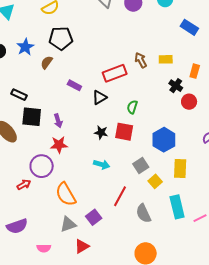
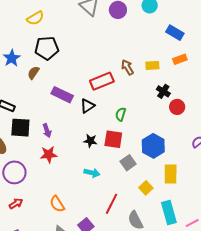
orange rectangle: (195, 71) -> (180, 59), moved, turned 56
purple rectangle: (74, 85) -> (62, 95), size x1.5
purple circle: (42, 166) -> (14, 172), moved
gray square: (141, 166) -> (128, 163), moved
red arrow: (24, 185) -> (16, 203), moved
orange semicircle: (66, 194) -> (57, 204), size x0.7

